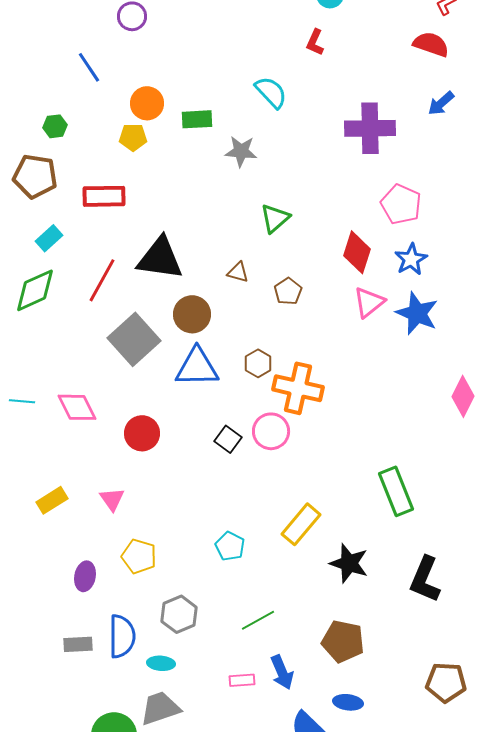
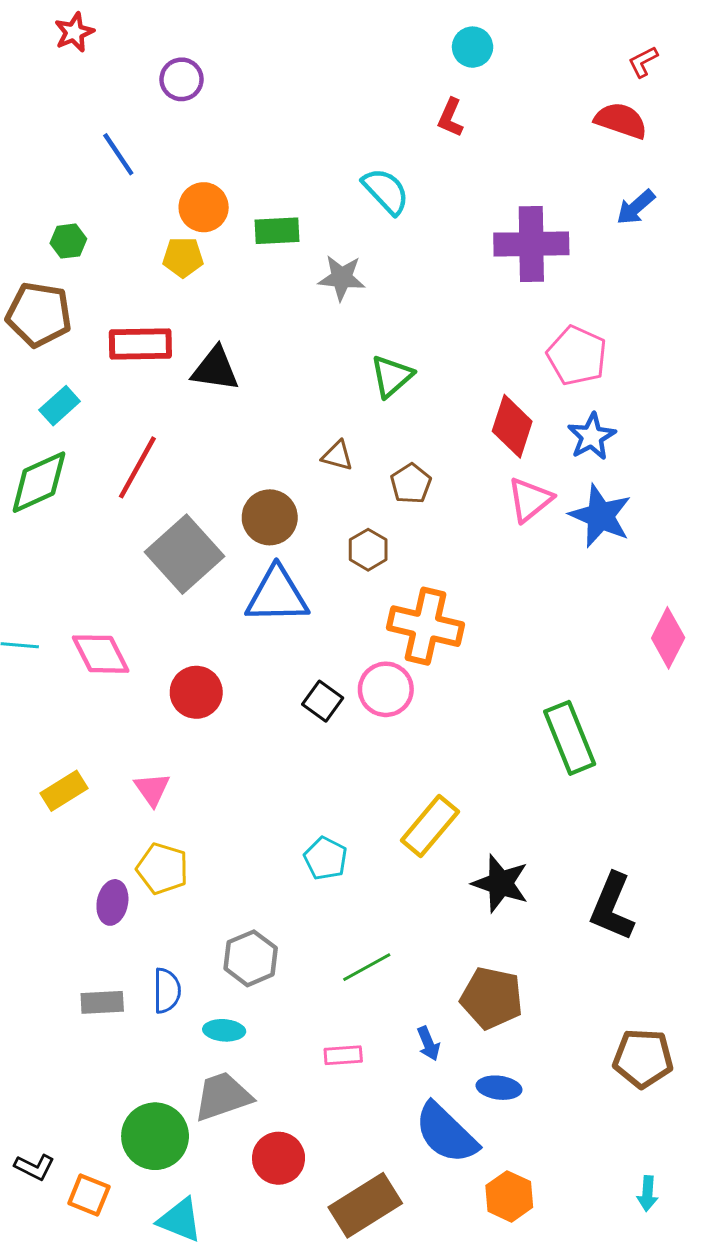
black triangle: (160, 258) -> (215, 369), moved, size x0.7
brown hexagon: (258, 363) -> (368, 550), moved
green rectangle: (396, 491) -> (570, 738), moved
yellow pentagon: (139, 556) -> (162, 869), moved
blue semicircle: (122, 636) -> (167, 991), size x0.7
blue arrow: (282, 672) -> (428, 1044), moved, size x0.7

